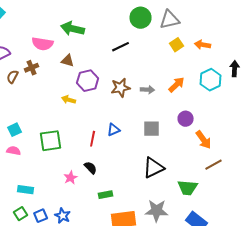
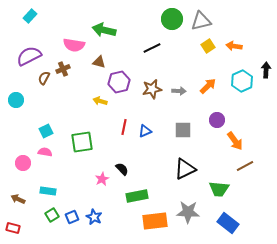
red line: (93, 139) -> (124, 127), moved
cyan rectangle: (26, 190) -> (48, 191), moved
green rectangle: (106, 195) -> (137, 196), size x1.5

